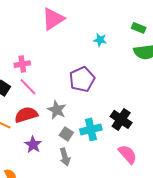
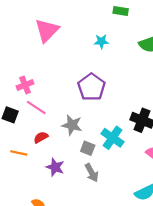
green rectangle: (139, 28) -> (121, 11), moved
red semicircle: (26, 115) -> (41, 137), size x0.6
cyan cross: (91, 129) -> (113, 138), turned -30

